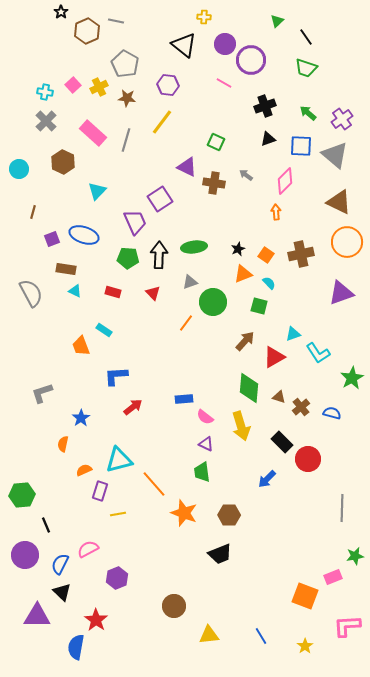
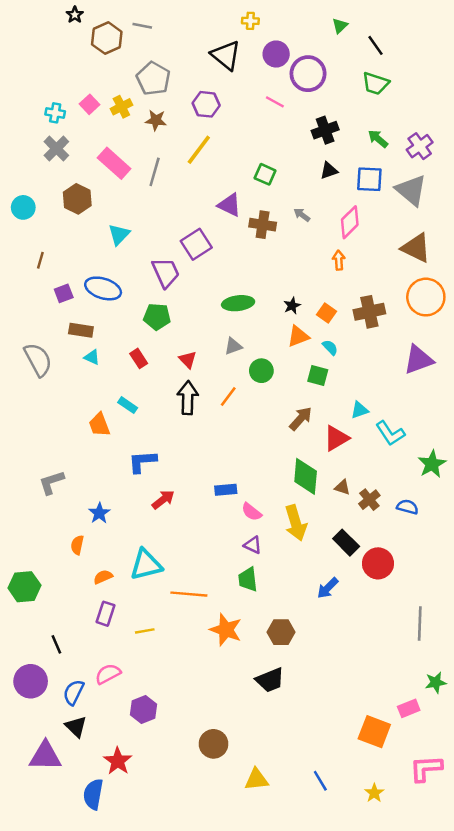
black arrow: (159, 255) -> (188, 398), moved
red rectangle: (113, 292) -> (139, 358), turned 42
green circle: (213, 302) -> (261, 371), size x0.7
orange line: (154, 484) -> (189, 594), turned -44
purple rectangle: (100, 491) -> (105, 614), moved
green hexagon: (22, 495) -> (24, 587), moved

